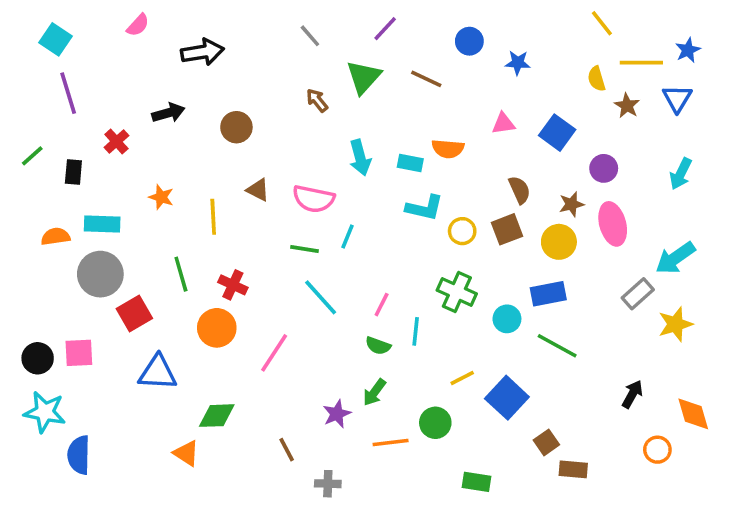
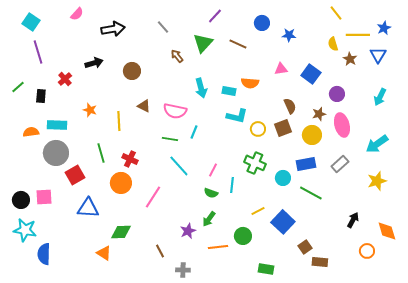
gray line: (310, 36) -> (163, 27), moved
gray rectangle: (638, 294) -> (340, 164), moved

